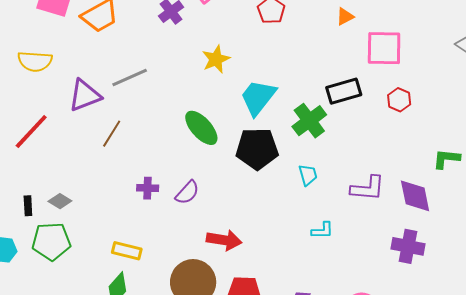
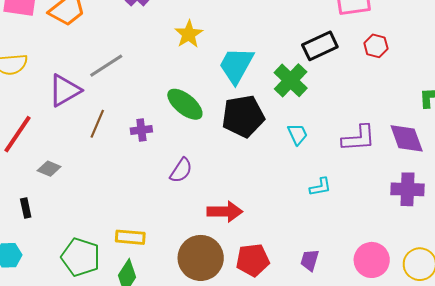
purple cross: (148, 188) -> (141, 130), moved
gray diamond: (60, 201) -> (49, 169), moved
green pentagon: (51, 241) -> (81, 257), moved, turned 30

